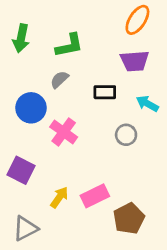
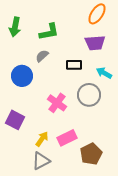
pink cross: (64, 132) -> (57, 103), moved
gray circle: (126, 135) -> (89, 95), size x1.5
gray triangle: (25, 228) -> (41, 161), moved

